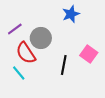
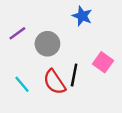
blue star: (71, 14) -> (82, 16), turned -30
red semicircle: (26, 53) -> (54, 82), moved

